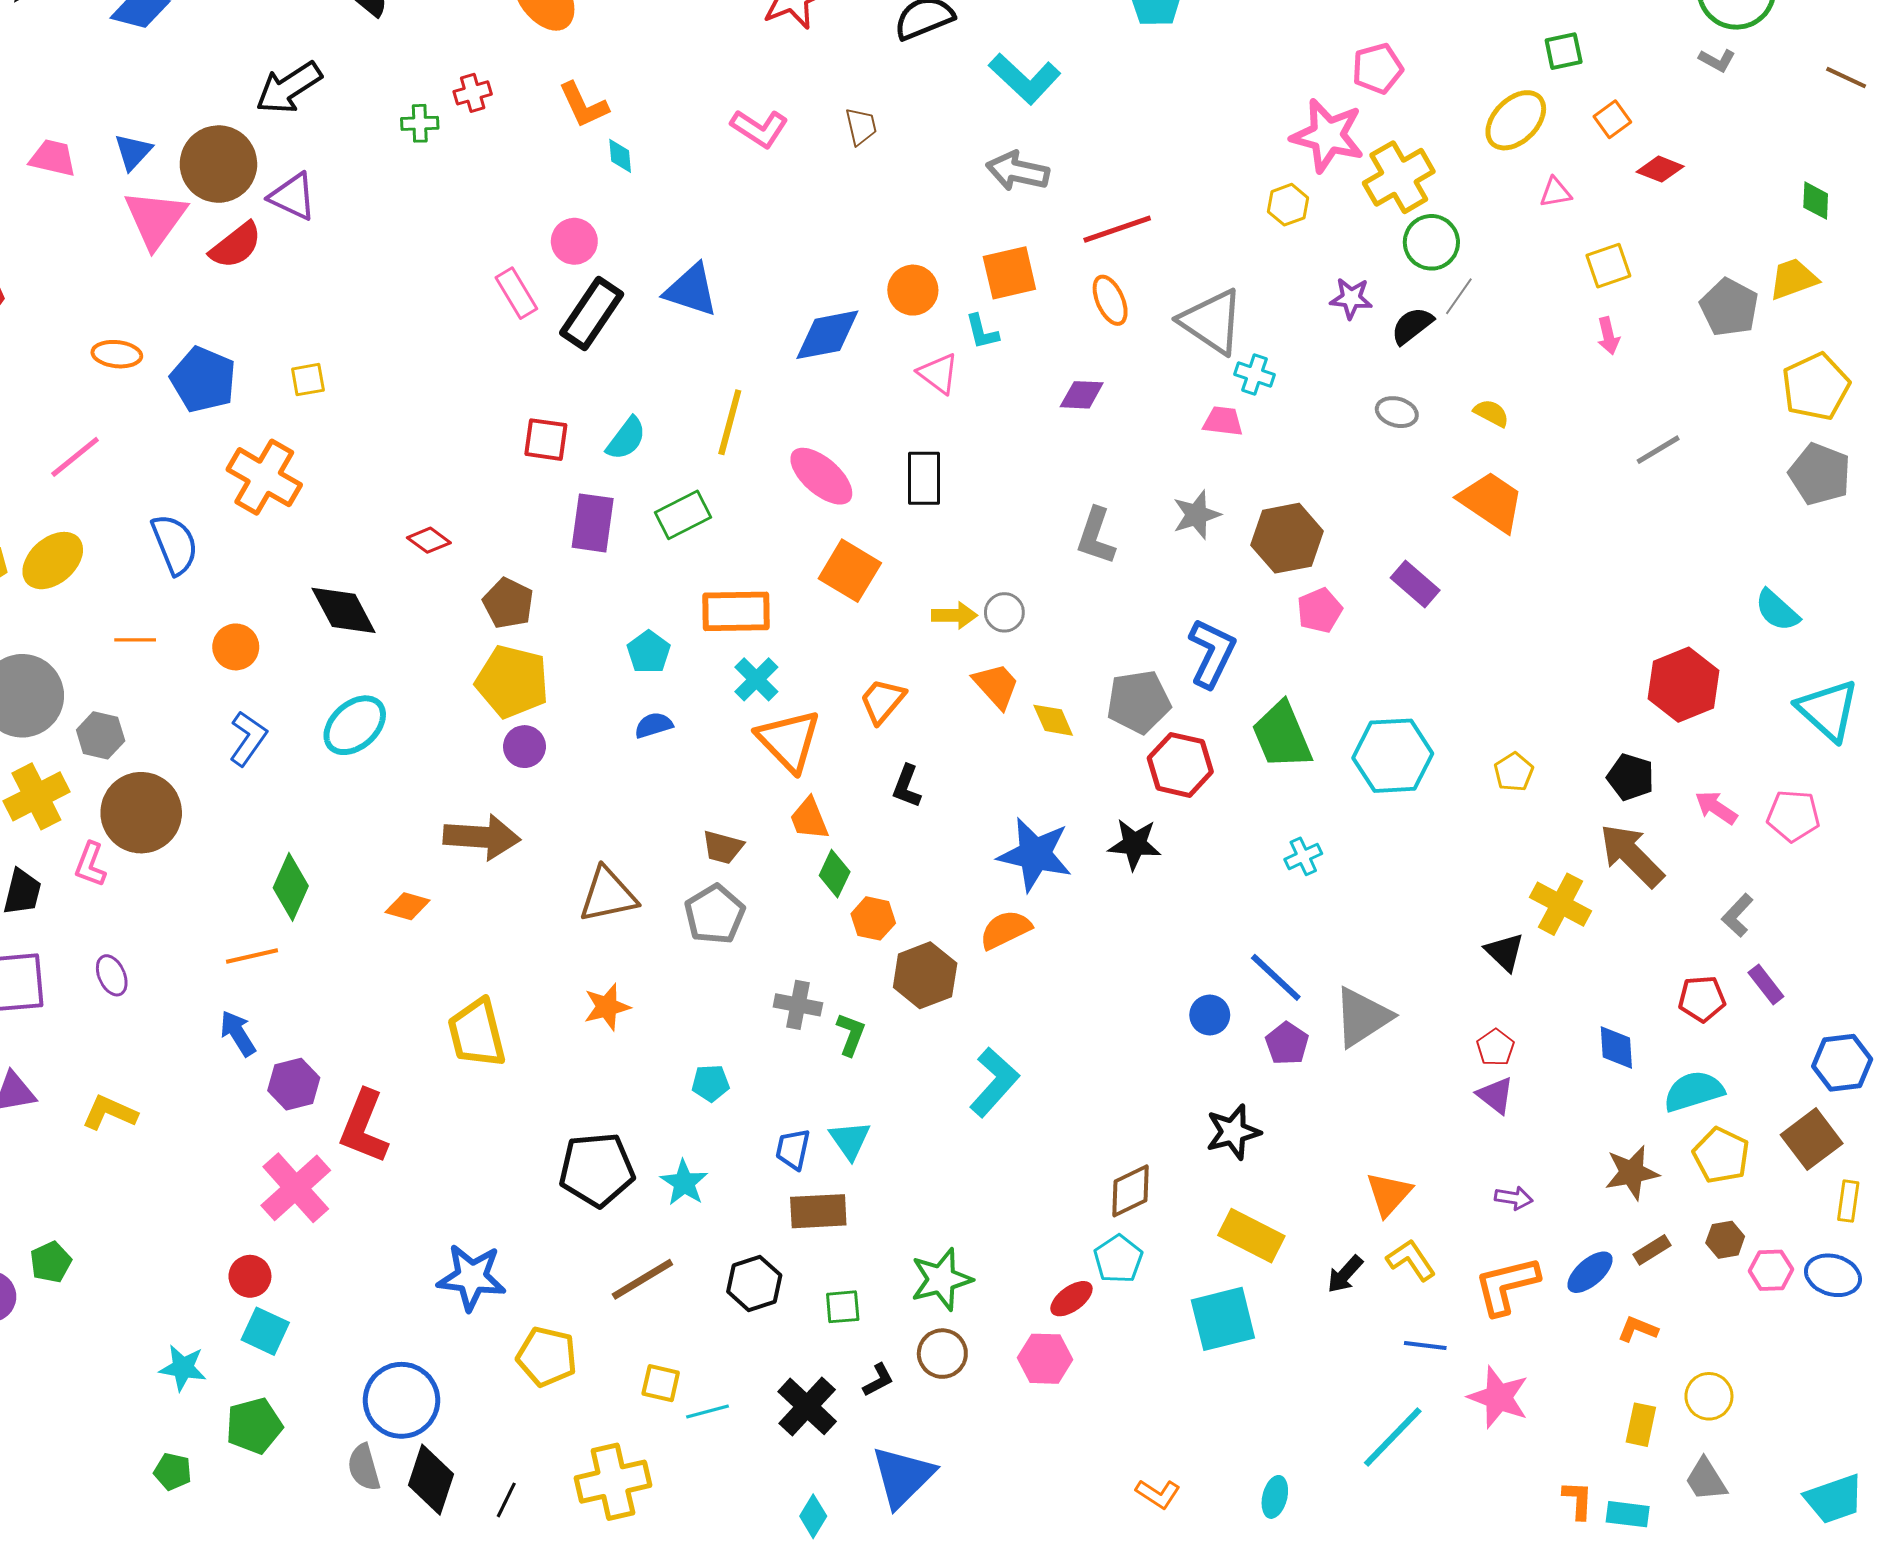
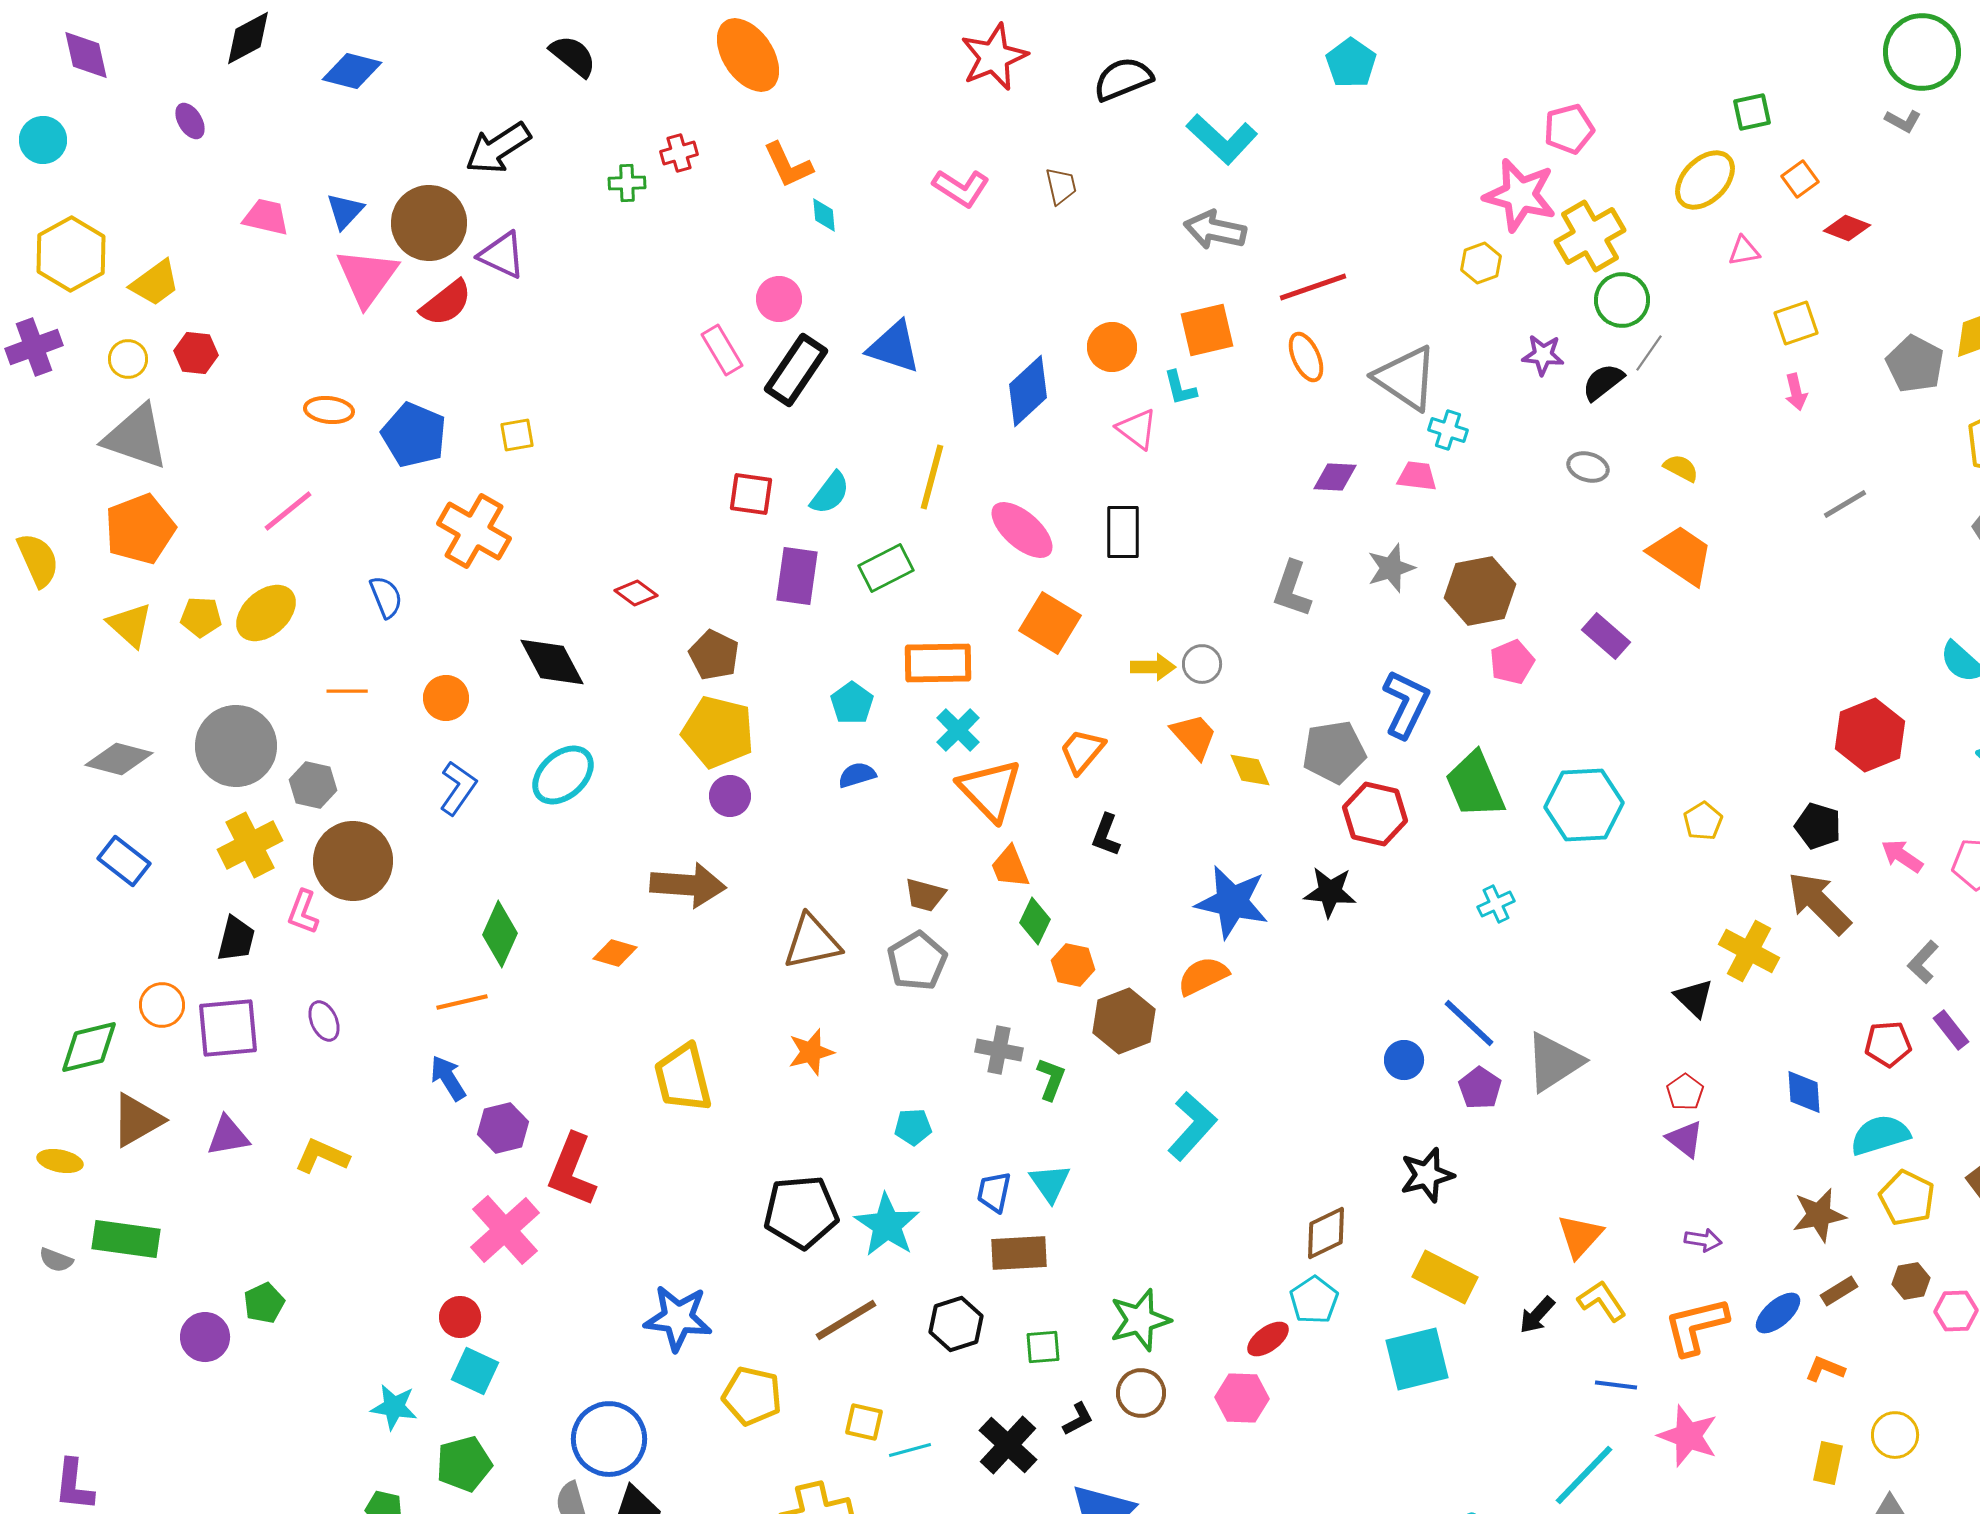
blue diamond: (827, 335) -> (1028, 391), turned -32
purple diamond: (1082, 395) -> (1335, 477), moved
blue semicircle: (175, 544) -> (386, 597), size x0.7
cyan star: (684, 1183) -> (887, 1225), size x1.4

